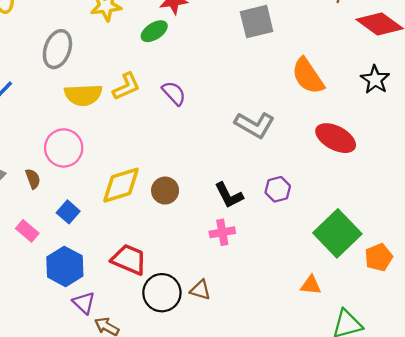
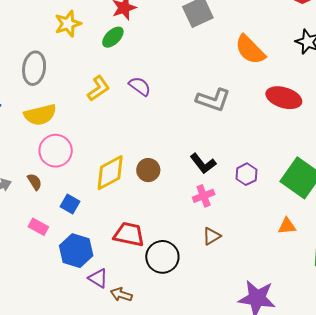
yellow semicircle: (83, 95) -> (40, 115), moved
purple hexagon: (278, 189) -> (246, 174), moved
brown triangle: (200, 290) -> (212, 236), moved, turned -36

